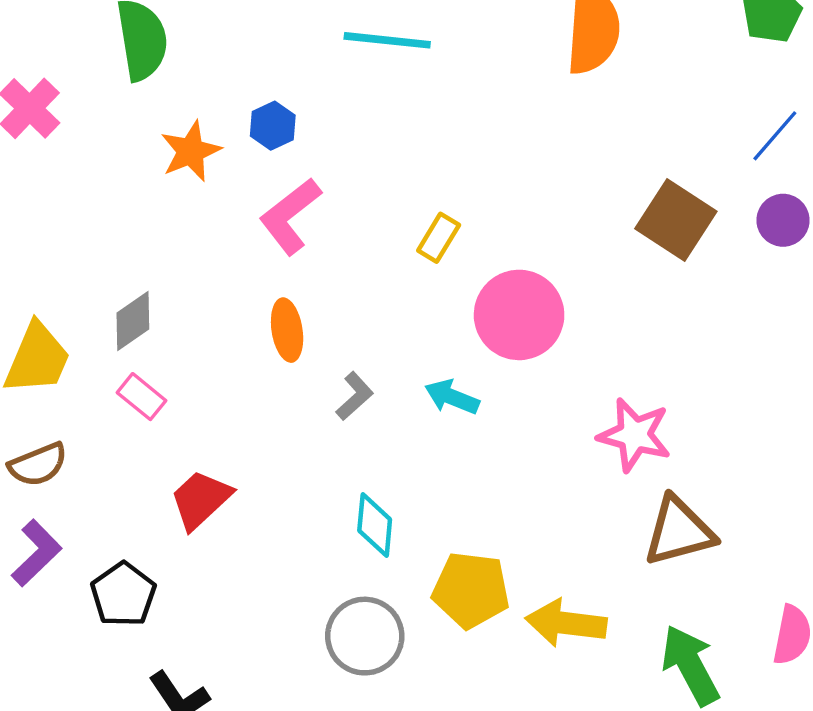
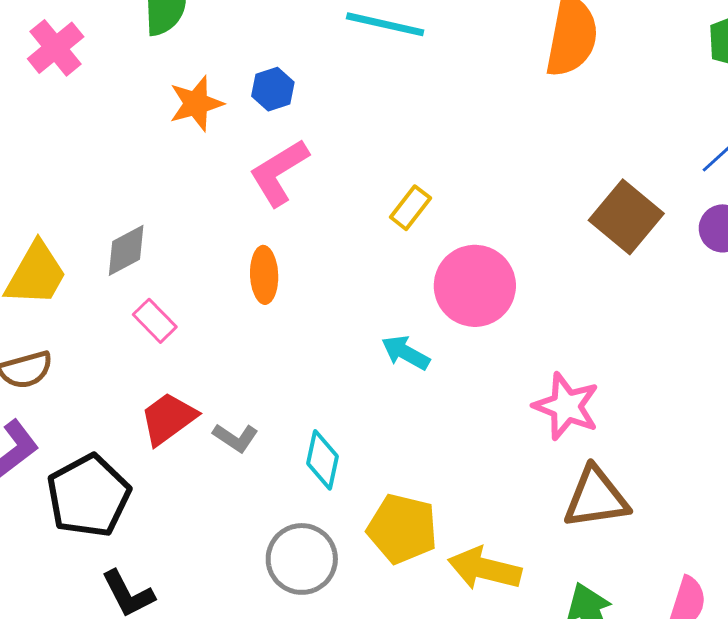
gray L-shape: (355, 396) -> (235, 438), moved, turned 69
pink rectangle: (141, 397) -> (155, 321), moved
black pentagon: (123, 594) -> (89, 496), size x1.4

